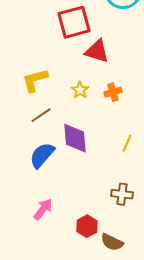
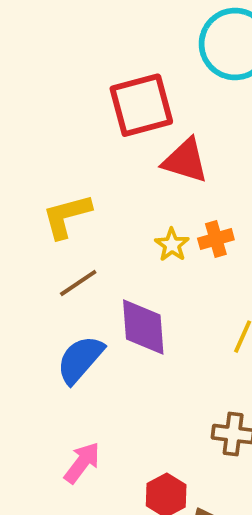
yellow star: (80, 90) -> (172, 245), moved

